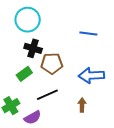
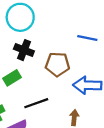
brown pentagon: (52, 63) -> (57, 64), moved

